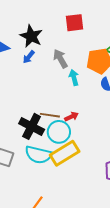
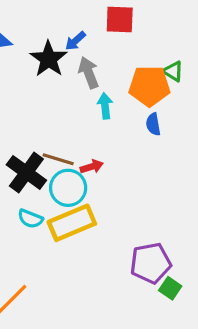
black star: (31, 36) -> (49, 59), moved
blue arrow: (29, 57) -> (75, 41), moved
cyan semicircle: (38, 155) -> (30, 219), size x0.6

